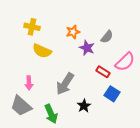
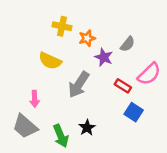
yellow cross: (32, 27) -> (62, 26), moved
gray arrow: (65, 84) -> (79, 85), moved
black star: (84, 106) -> (87, 128), moved

